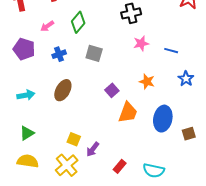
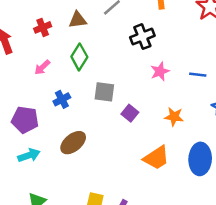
purple pentagon: (24, 49) -> (25, 120), moved
brown ellipse: (63, 90) -> (73, 143), turned 30
purple square: (112, 90) -> (130, 113), moved
orange trapezoid: (128, 112) -> (156, 158), turned 45

